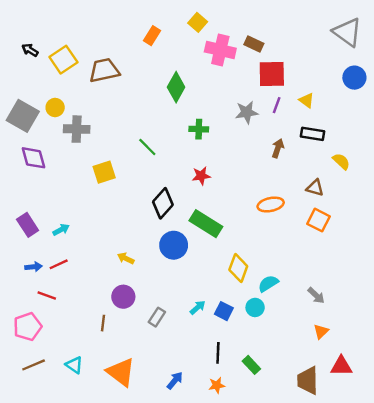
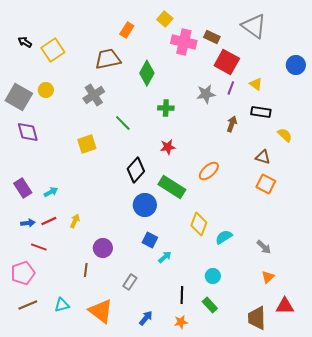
gray triangle: (347, 32) -> (254, 26), moved
brown trapezoid: (104, 70) -> (108, 59), moved
red square: (272, 74) -> (227, 62), turned 30
gray cross: (77, 129) -> (94, 95), moved, turned -35
orange ellipse: (271, 204) -> (209, 171), moved, turned -30
yellow arrow: (126, 258) -> (75, 221), moved, turned 88
cyan circle: (255, 307) -> (213, 276), moved
blue square: (224, 311) -> (150, 240), moved
gray rectangle: (157, 317) -> (130, 282), moved
cyan triangle: (74, 365) -> (62, 305), turned -49

